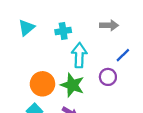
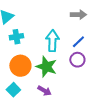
cyan cross: (63, 31) -> (16, 37), moved
blue line: (123, 55) -> (78, 42), moved

